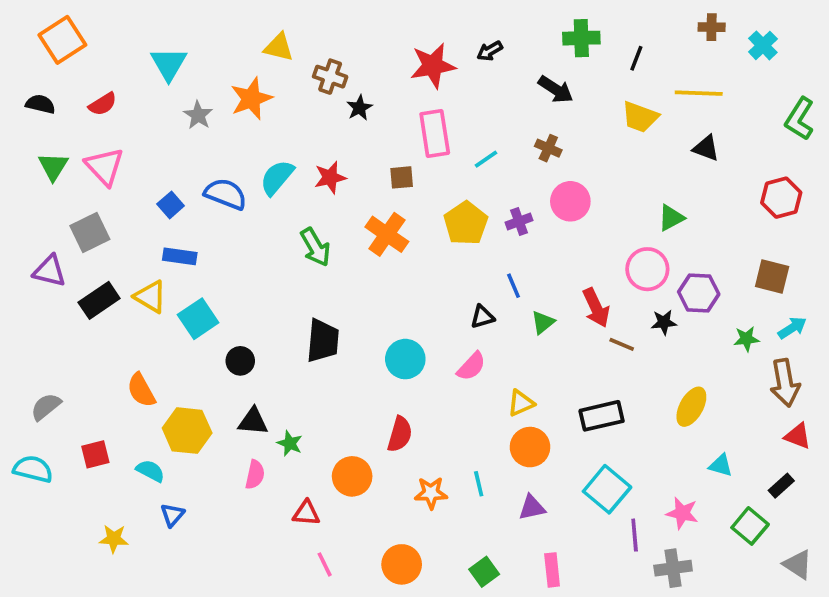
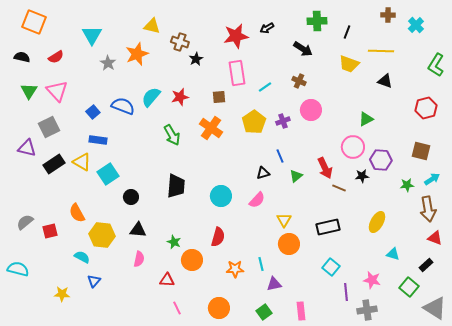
orange square: (62, 40) -> (34, 22), turned -35
yellow triangle: (521, 403) -> (284, 220), turned -35
green star: (290, 443) -> (174, 242), moved
red square: (95, 454) -> (50, 231), moved
cyan semicircle: (33, 469) -> (18, 269), moved
cyan square: (607, 489) -> (331, 267), size x0.7
purple triangle: (532, 508) -> (274, 284), moved
gray triangle: (798, 564) -> (435, 308), size x1.4

